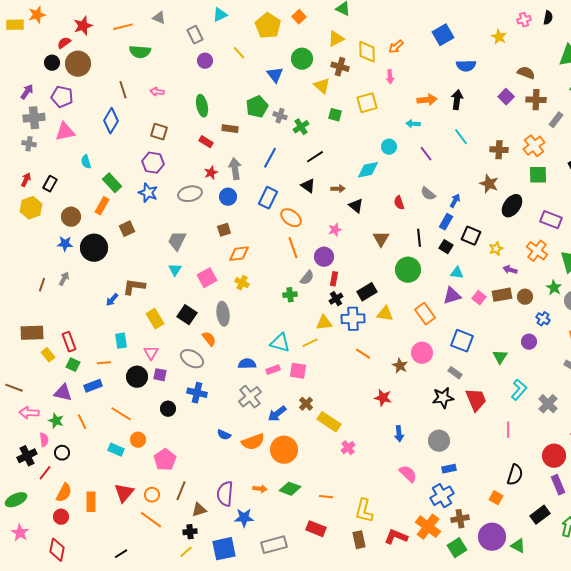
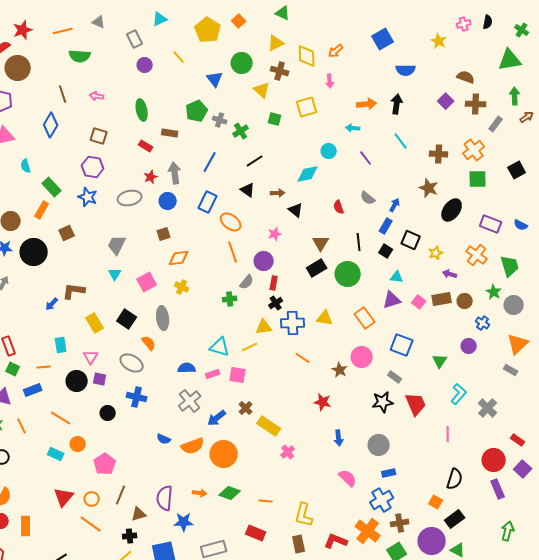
black rectangle: (367, 292) -> (317, 268), moved
orange rectangle: (91, 502) -> (26, 526), moved
black rectangle: (540, 515) -> (455, 519), moved

